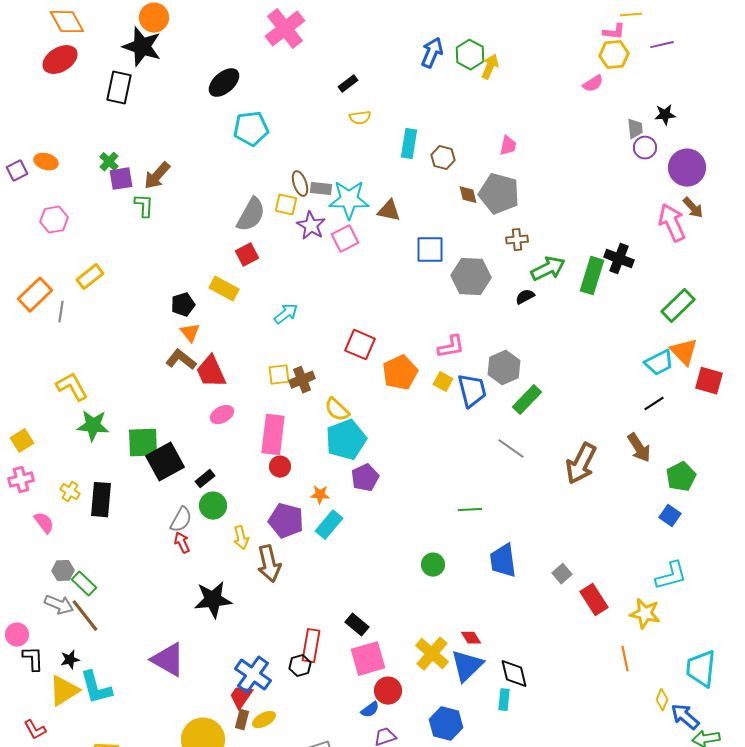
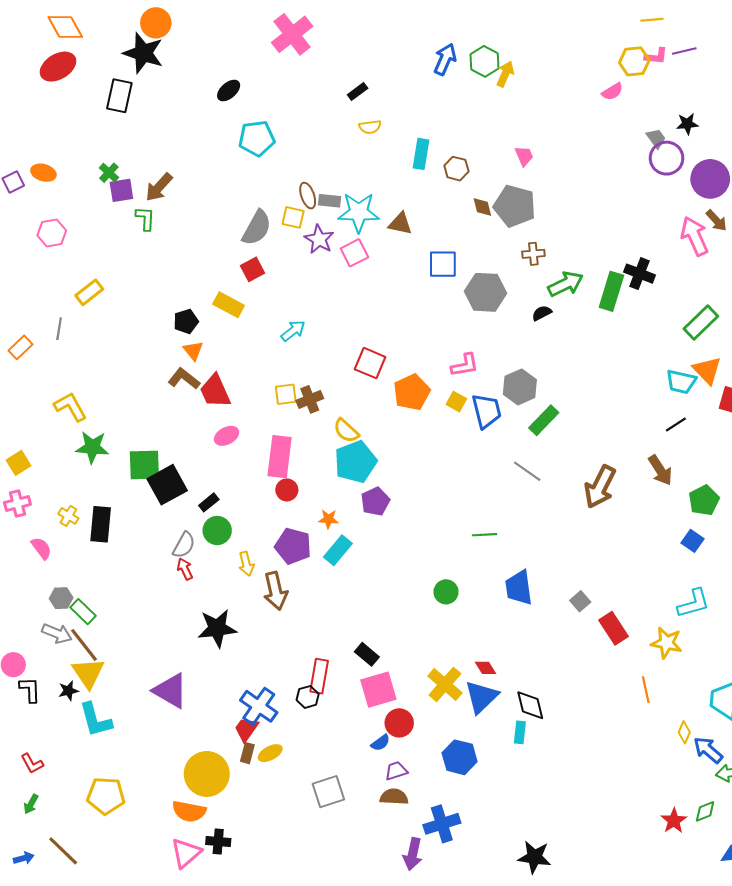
pink L-shape: (614, 32) -> (656, 56), moved
black ellipse: (224, 83) -> (229, 90), size x0.7
gray trapezoid: (635, 129) -> (656, 138), turned -30
pink trapezoid: (508, 146) -> (524, 156), turned -35
purple circle: (645, 148) -> (667, 158), size x1.4
orange rectangle: (35, 295) -> (21, 347), moved, size x0.7
cyan trapezoid: (659, 363) -> (681, 382), turned 40
yellow triangle: (64, 691) -> (88, 673), moved, turned -32

